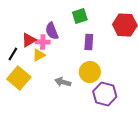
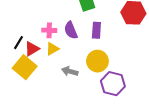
purple semicircle: (52, 31) -> (71, 30), moved
red triangle: (29, 40) -> (32, 49), moved
yellow triangle: (39, 55) -> (52, 49), moved

